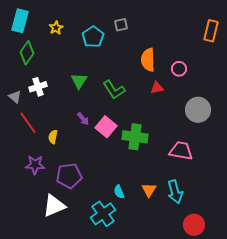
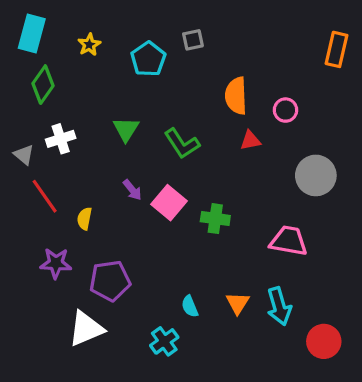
green cross: (135, 137) -> (215, 219), size x0.7
cyan cross: (103, 214) -> (164, 341), size x0.7
red circle: (194, 225) -> (324, 341), moved

